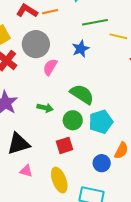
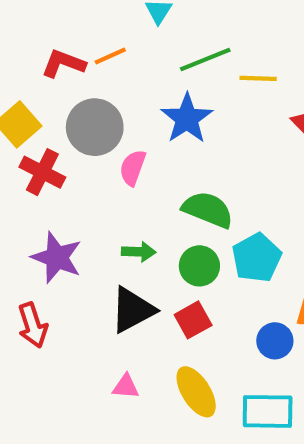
blue star: (81, 49) -> (187, 118), size x1.4
black triangle: (18, 144) -> (133, 310), moved

